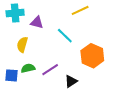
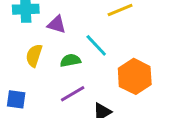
green semicircle: (28, 68) -> (70, 60), moved

